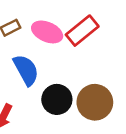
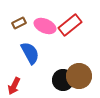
black circle: (57, 99) -> (63, 80), moved

